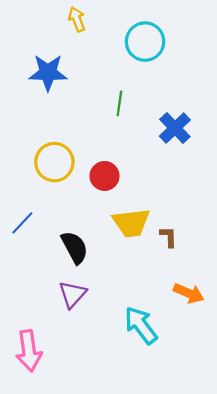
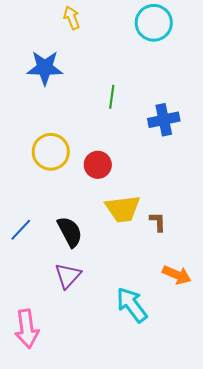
cyan circle: (145, 42) -> (154, 23), moved
blue cross: (175, 128) -> (164, 120), turned 32
blue line: (22, 223) -> (21, 230), moved

